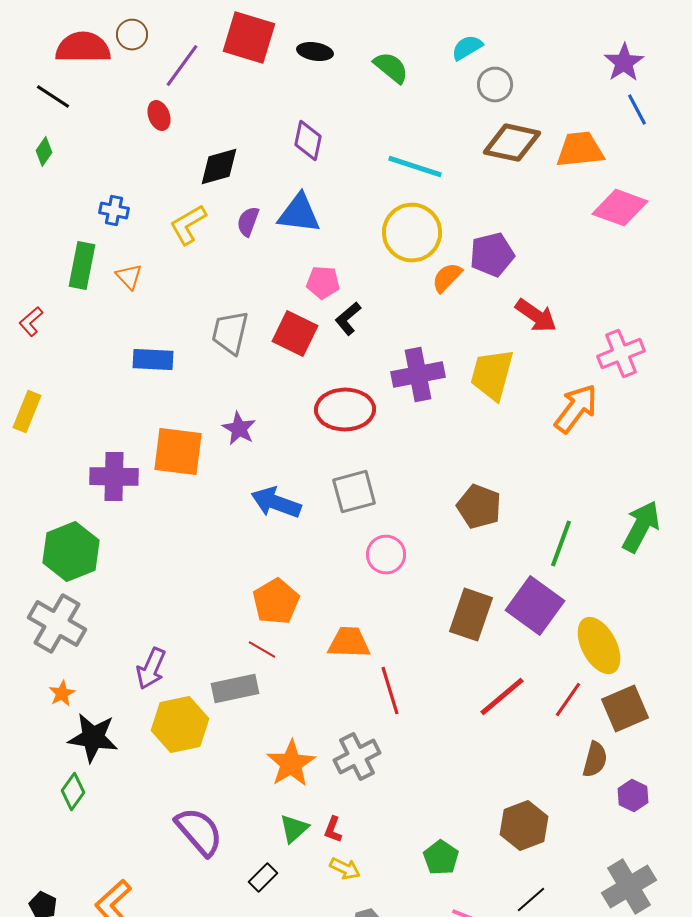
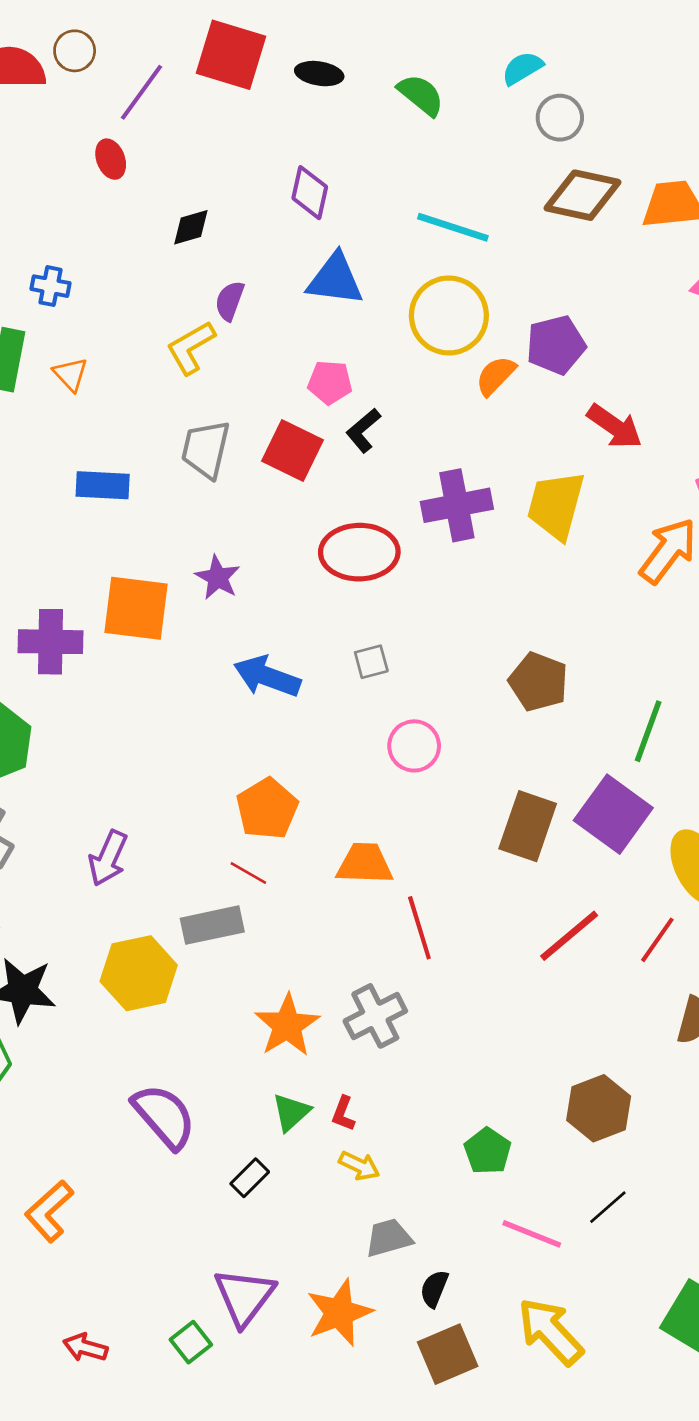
black diamond: (219, 167) -> (191, 227), size x0.7
blue triangle: (299, 214) -> (335, 279), moved
yellow L-shape: (188, 225) -> (191, 348), moved
gray square: (354, 492) -> (371, 662), size x0.6
purple arrow: (151, 669) -> (108, 858), moved

